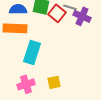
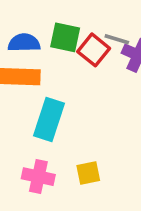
pink cross: (26, 84) -> (38, 177), turned 30

